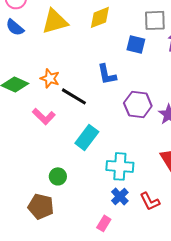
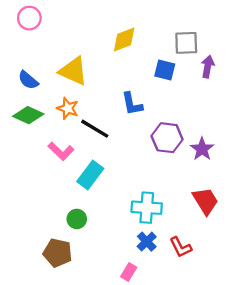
yellow triangle: (55, 21) -> (73, 71), moved, turned 40
blue semicircle: (15, 27) -> (28, 80), moved
cyan rectangle: (87, 137) -> (90, 175), moved

